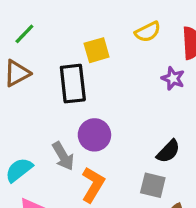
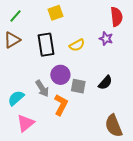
yellow semicircle: (148, 32) -> (77, 45), moved
yellow square: (97, 50) -> (56, 13), moved
gray square: (153, 185) -> (78, 86), moved

